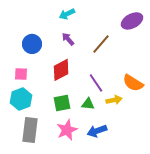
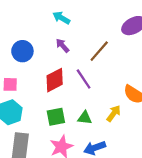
cyan arrow: (67, 14) -> (61, 18), turned 56
purple line: (96, 83) -> (84, 79), moved
yellow arrow: (114, 100) -> (114, 113), turned -42

